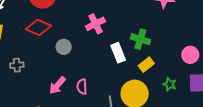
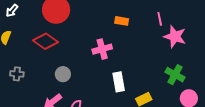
green cross: (140, 39) -> (175, 75), moved
gray circle: (64, 47) -> (63, 74), moved

